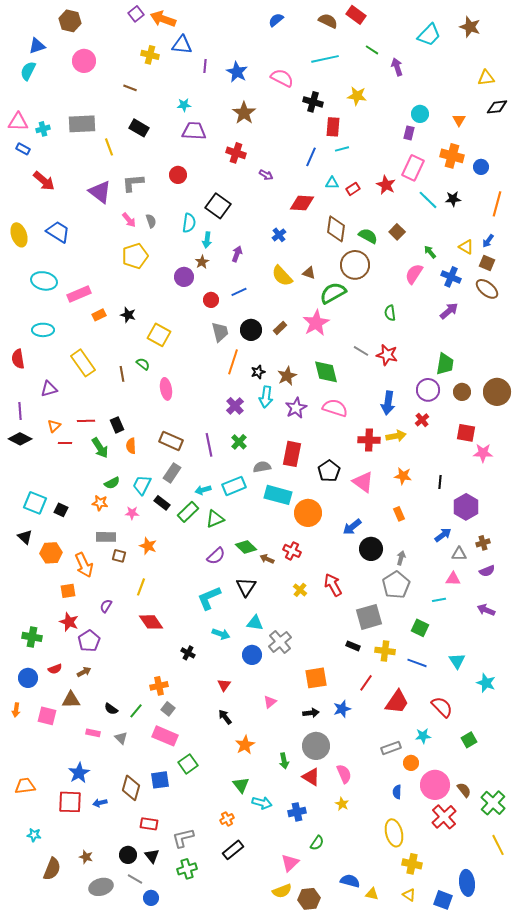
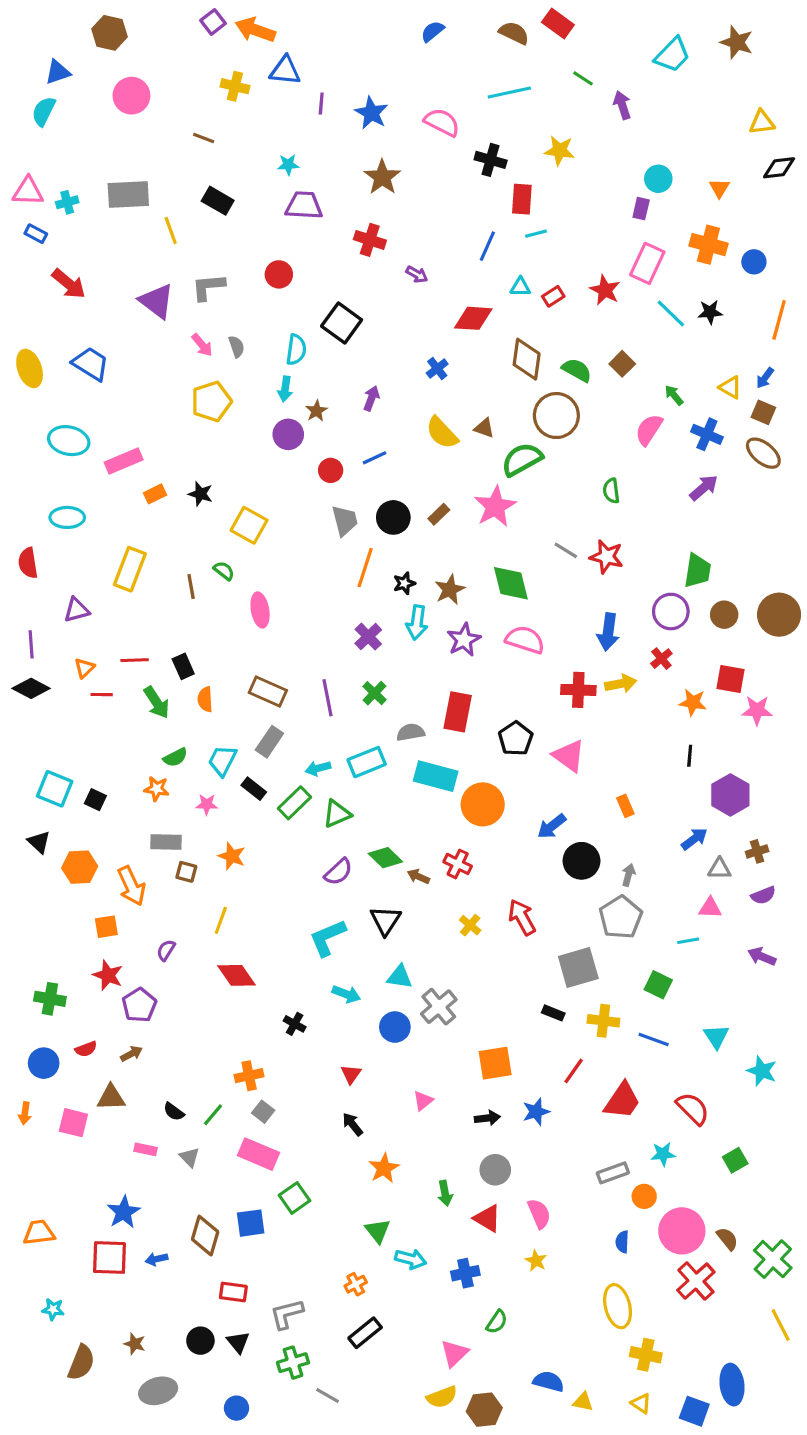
cyan arrow: (207, 240) -> (285, 389), moved
yellow rectangle: (83, 363) -> (130, 569), turned 56
orange star: (403, 476) -> (693, 702), moved
gray circle: (316, 746) -> (495, 1170), size x0.7
gray line: (135, 879) -> (327, 1396), moved

